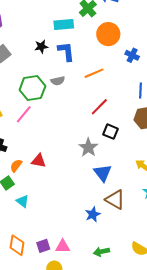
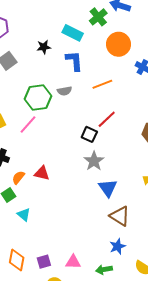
cyan rectangle: (64, 25) -> (73, 33), turned 30
black star: (41, 47) -> (44, 47), moved
black square: (111, 132) -> (89, 134), moved
blue star: (93, 214) -> (117, 246), moved
pink triangle: (63, 246) -> (73, 262), moved

